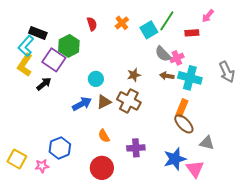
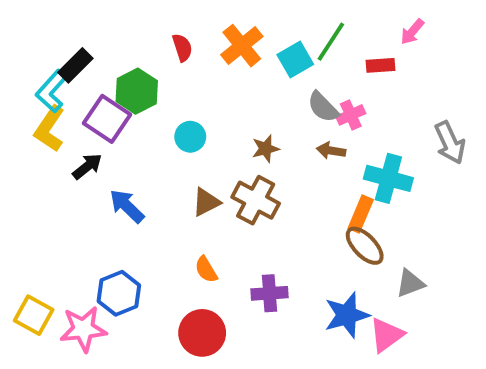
orange cross: (122, 23) -> (242, 46), size x1.5
black rectangle: (38, 33) -> (75, 65), turned -66
cyan cross: (190, 78) -> (388, 178), moved
cyan circle: (96, 79) -> (190, 137), moved
blue arrow: (82, 104) -> (127, 206), moved, turned -108
gray triangle: (207, 143) -> (410, 283), turned -35
pink star: (42, 166) -> (83, 329), size x1.6
pink triangle: (195, 169) -> (386, 335), turned 30

